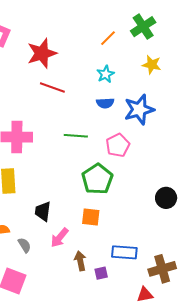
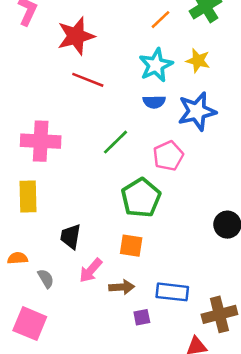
yellow star: (152, 65) -> (198, 61), moved
cyan star: (106, 74) -> (156, 65), size x1.5
green line: (76, 136) -> (115, 142), turned -50
brown arrow: (80, 261) -> (122, 287), moved, turned 96

